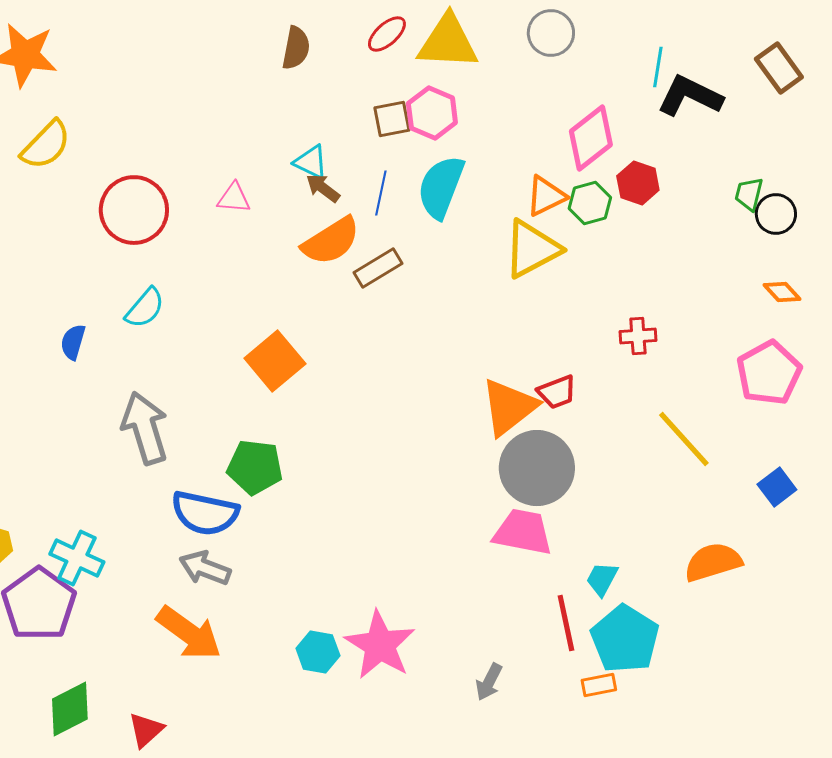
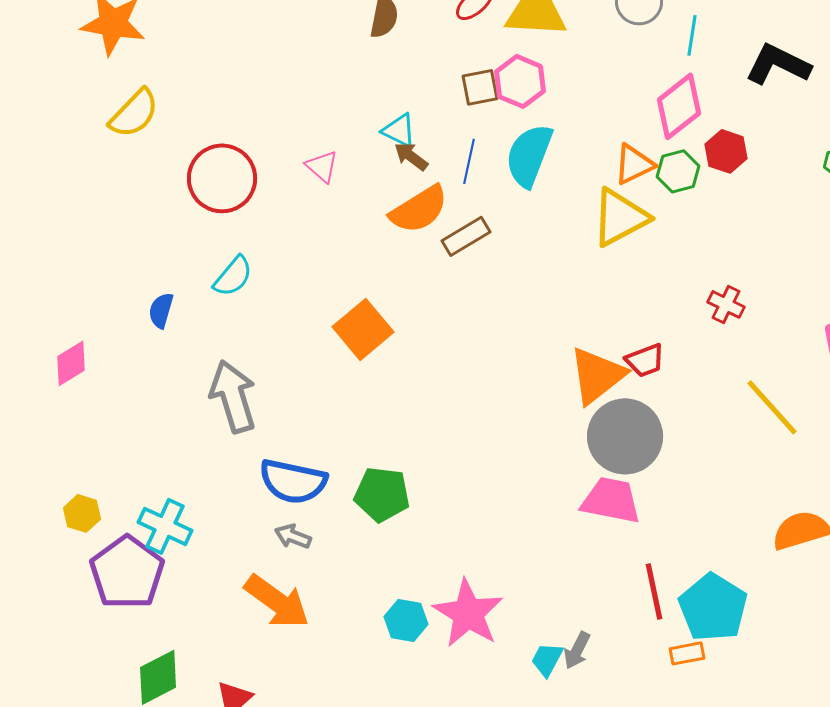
cyan line: (658, 67) -> (692, 35), moved
pink triangle: (234, 198) -> (322, 166), turned 36
red cross: (638, 336) -> (726, 304), turned 30
green pentagon: (255, 467) -> (382, 494), moved
gray arrow: (205, 568) -> (293, 536), size x0.7
cyan trapezoid: (602, 579) -> (547, 659), moved

